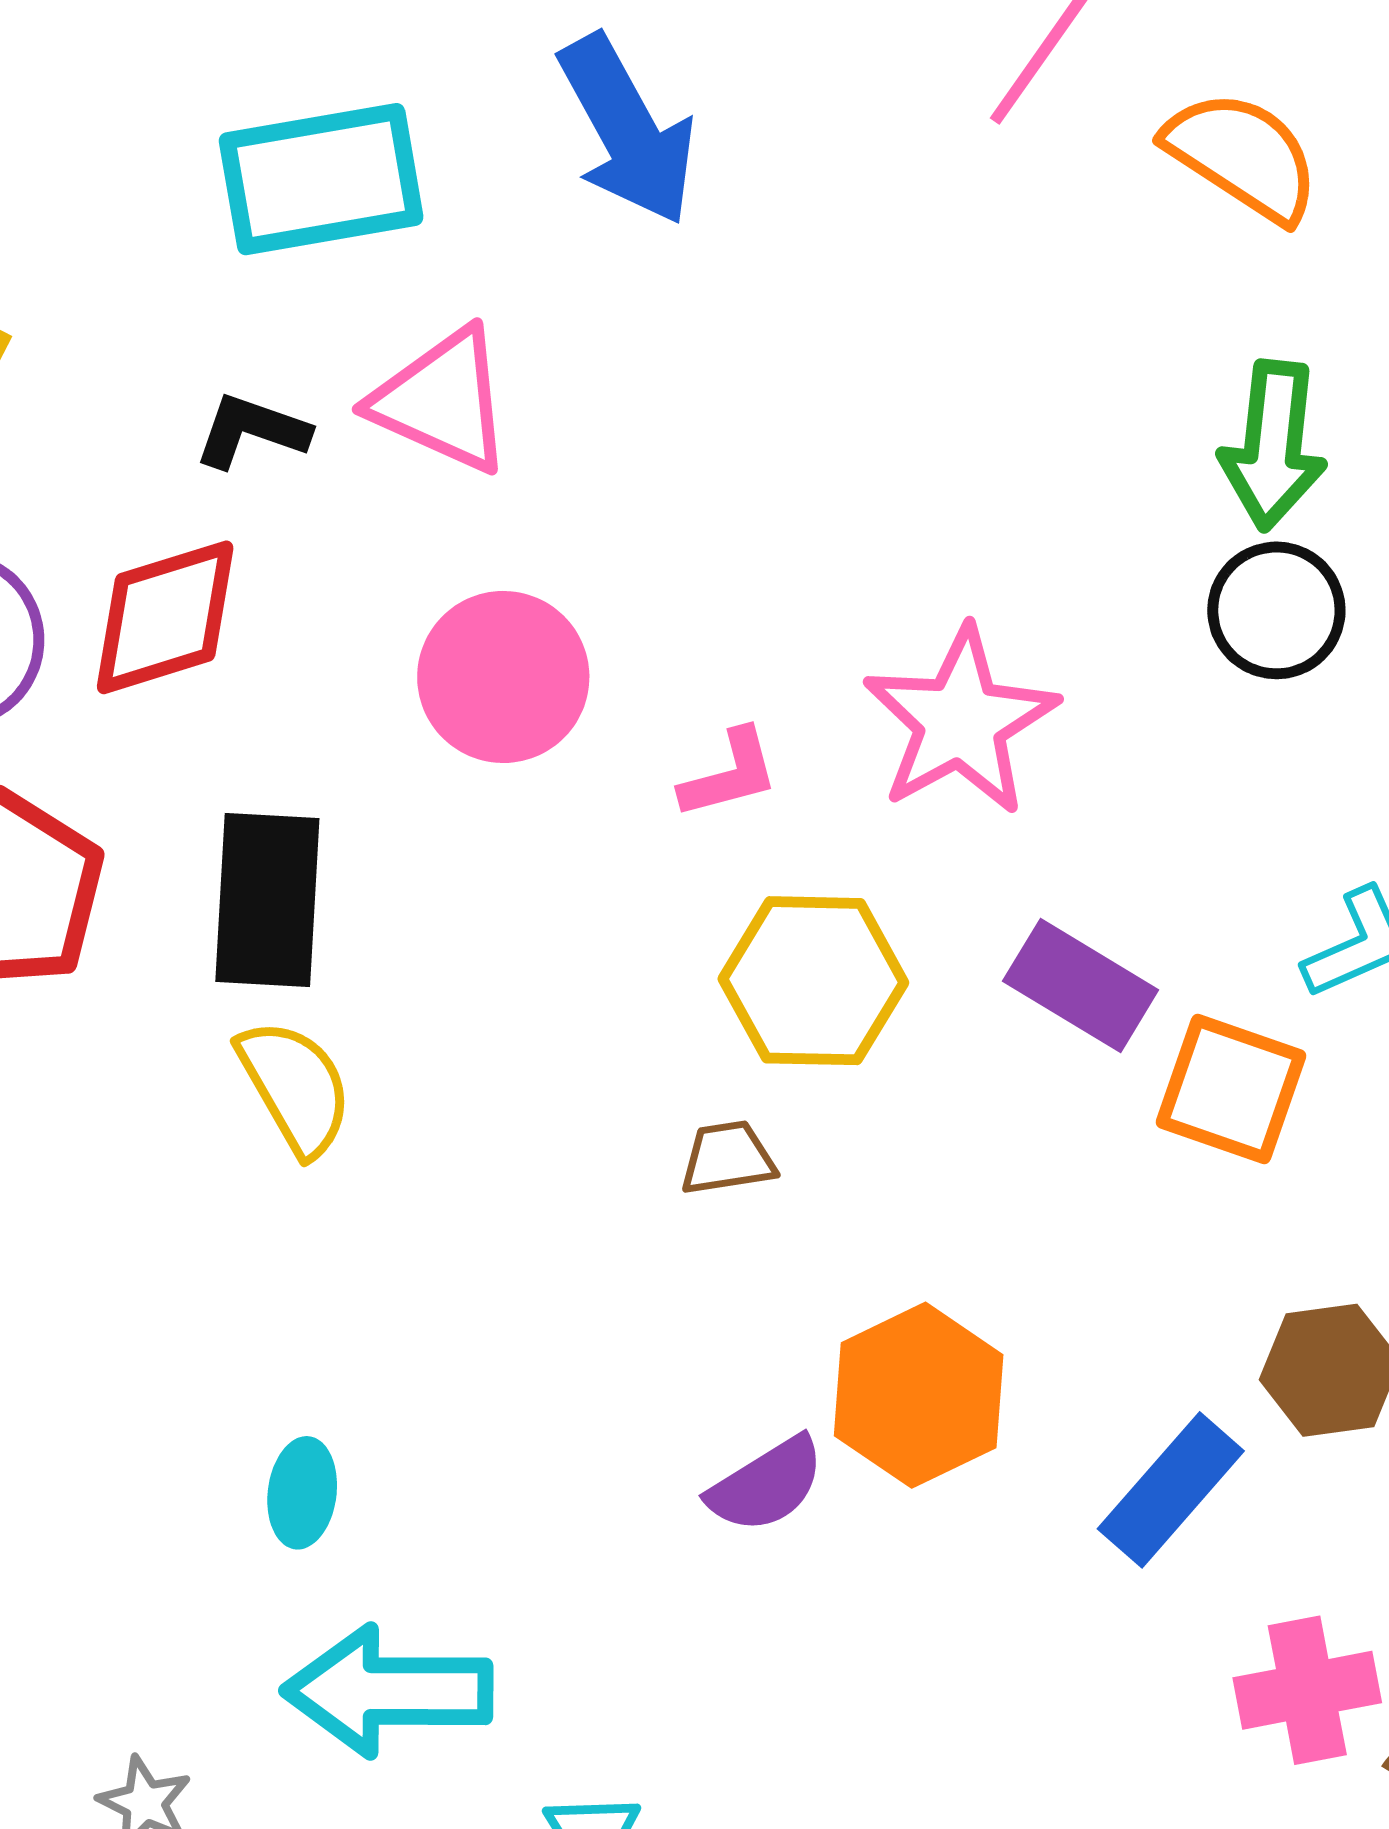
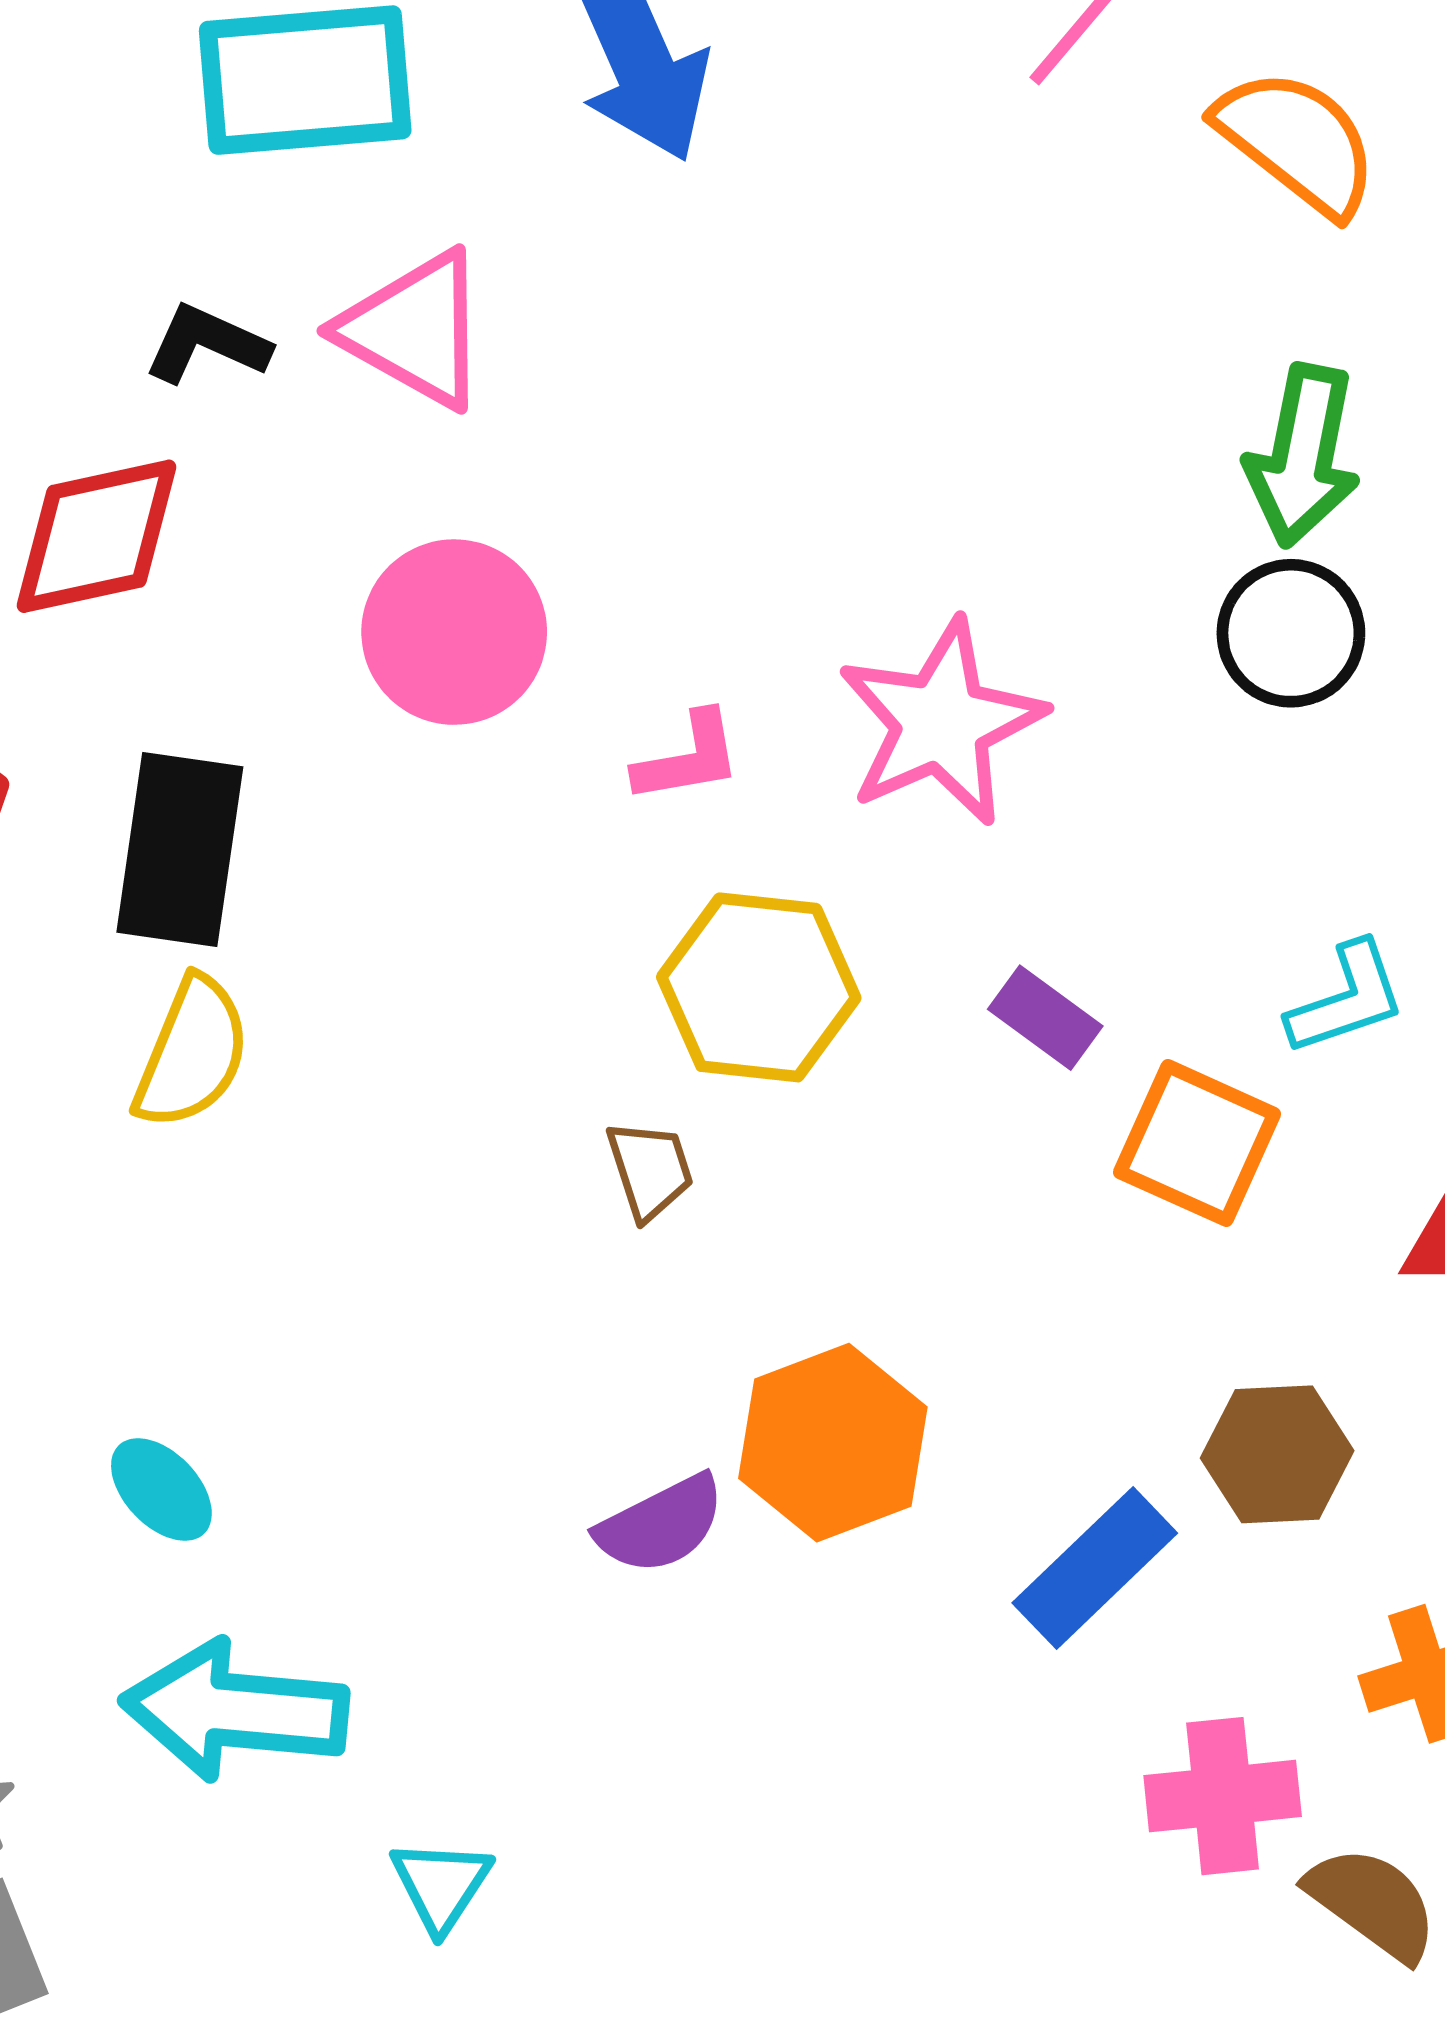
purple rectangle: (1081, 985) -> (1045, 1018), size x0.7
yellow semicircle: (295, 1087) -> (192, 1053), turned 47
brown trapezoid: (728, 1158) -> (650, 1170), turned 76
cyan ellipse: (302, 1493) -> (161, 1490), turned -56

